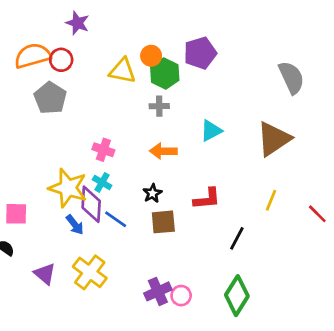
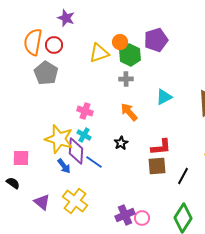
orange semicircle: (33, 56) -> (33, 42), turned -64
yellow triangle: (122, 71) -> (99, 53), turned -30
orange arrow: (163, 151) -> (129, 112), turned 48
brown square: (163, 222) -> (157, 166), moved

